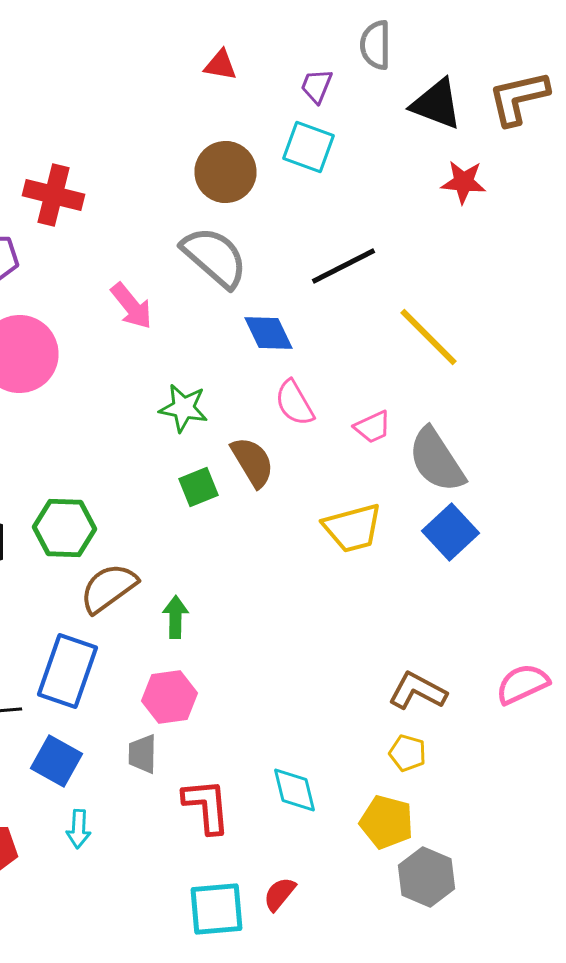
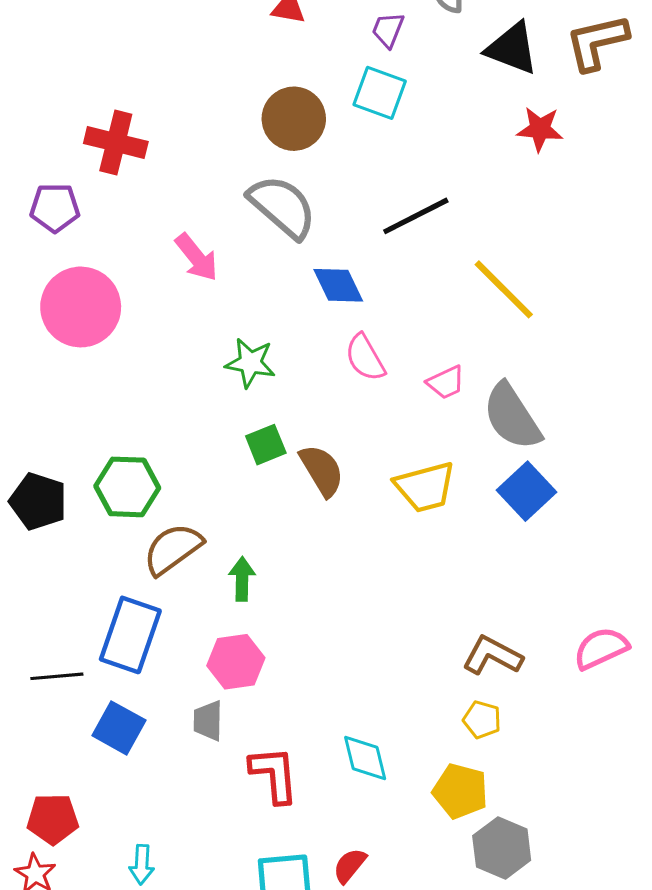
brown semicircle: (252, 462) -> (322, 470), moved
cyan arrow: (78, 829) -> (142, 865), moved

